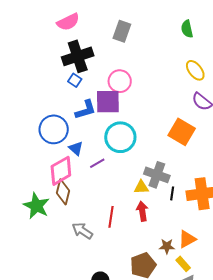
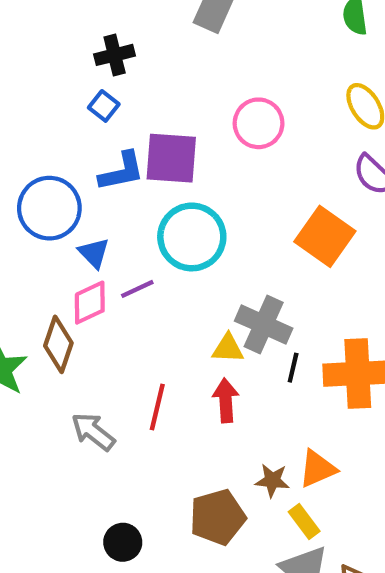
black cross: (78, 56) -> (115, 55), size x0.6
pink circle: (120, 81) -> (259, 123), moved
pink diamond: (61, 171) -> (90, 303), moved, size x0.7

